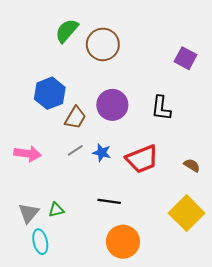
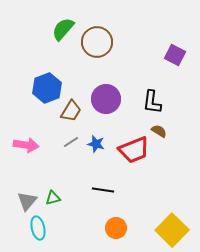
brown semicircle: (192, 165) -> (159, 131), moved
yellow square: (187, 213) -> (172, 230), moved
orange circle: (123, 242) -> (116, 228), size x0.7

